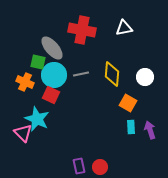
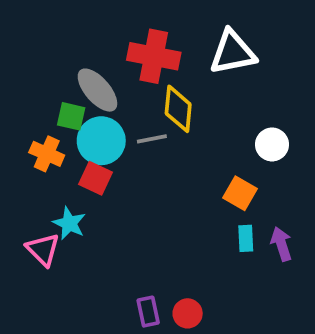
white triangle: (124, 28) -> (233, 52), size x1.5
yellow diamond: (112, 74) -> (178, 109), moved
cyan star: (37, 119) -> (69, 223), size x0.7

